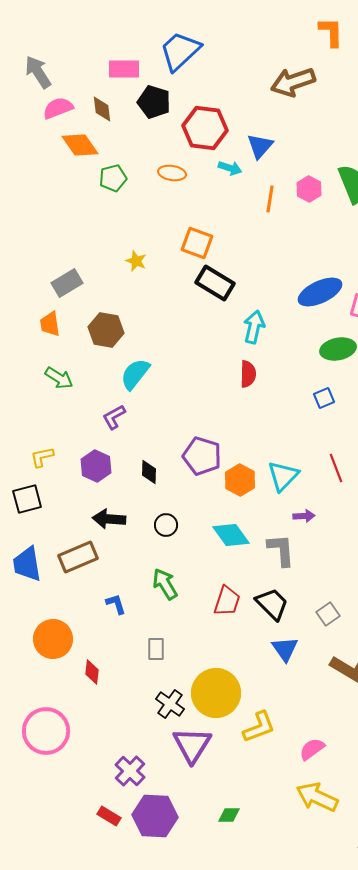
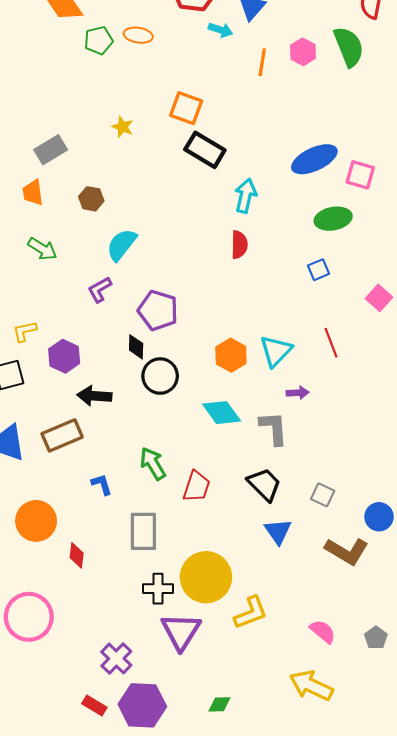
orange ellipse: (172, 173) -> (138, 35), moved
brown hexagon: (106, 330) -> (91, 199), size x0.7
purple pentagon: (202, 456) -> (158, 310), moved
purple hexagon: (96, 466) -> (64, 356), moved
black circle: (166, 525) -> (160, 376), moved, size x1.5
red trapezoid: (227, 601) -> (197, 487), moved
gray square: (328, 614) -> (323, 495), turned -30
gray rectangle: (156, 649) -> (143, 531), size x1.6
black cross: (170, 704) -> (158, 589), turned -36
pink semicircle: (312, 749) -> (323, 631), moved, turned 76

